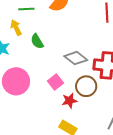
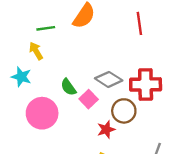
green semicircle: (37, 41) -> (68, 87), moved
pink square: (55, 82) -> (89, 99), moved

